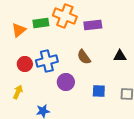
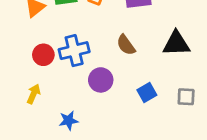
black triangle: (120, 56) -> (176, 44), size x1.5
blue square: (99, 91) -> (147, 93), turned -32

